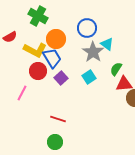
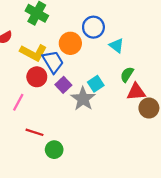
orange circle: (56, 39) -> (70, 43), moved
gray star: (93, 52) -> (83, 99), moved
red line: (58, 119) -> (34, 132), moved
green circle: (55, 142) -> (54, 150), moved

